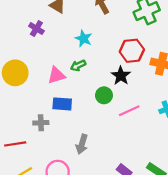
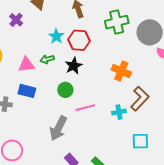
red hexagon: (132, 51) -> (79, 40), moved
black star: (121, 76) -> (74, 66), moved
gray arrow: (82, 144) -> (58, 128), moved, size x1.4

